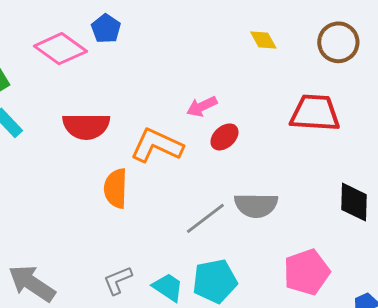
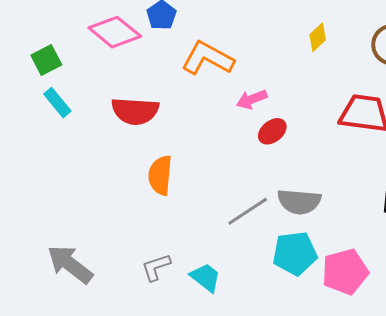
yellow diamond: (263, 40) -> (318, 37), turned 72
orange L-shape: (157, 145) -> (208, 58), moved
cyan pentagon: (215, 281) -> (295, 253), moved

